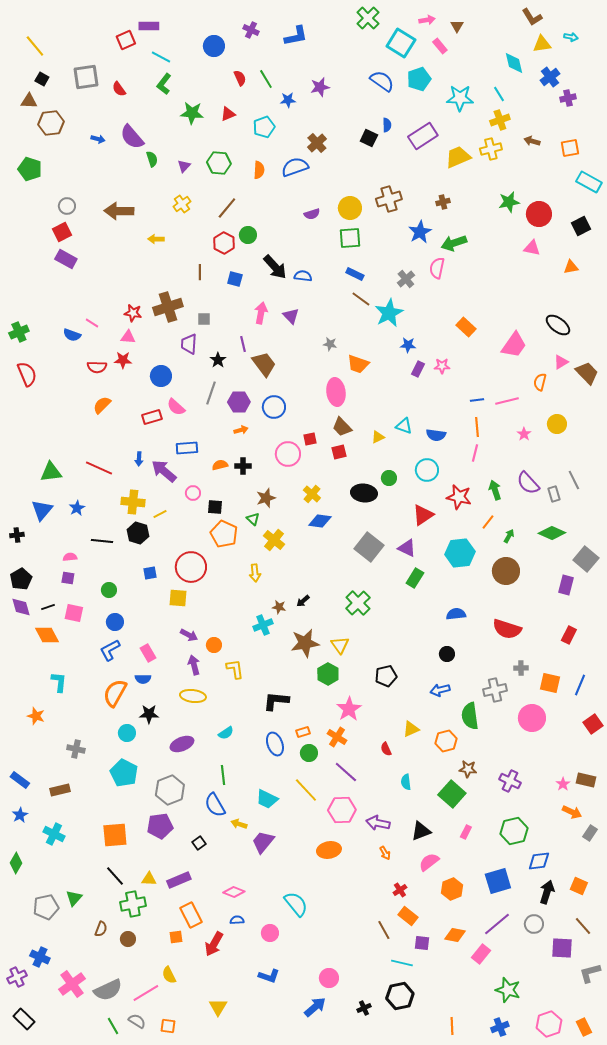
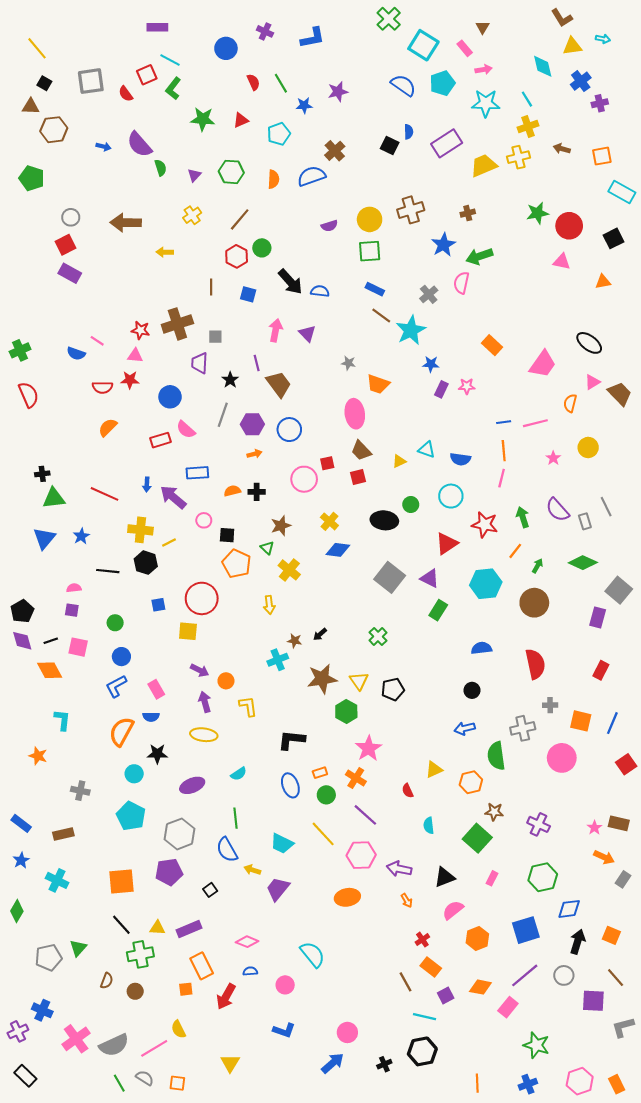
pink arrow: (427, 20) -> (484, 69), moved
red square: (126, 40) -> (147, 75), moved
black cross: (17, 535) -> (42, 474), moved
green cross: (358, 603) -> (378, 636), size x0.7
red semicircle: (507, 629) -> (535, 664), turned -120
black pentagon: (386, 676) -> (393, 689), moved
purple square: (422, 943) -> (446, 996), turned -35

